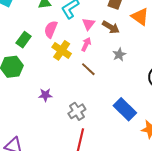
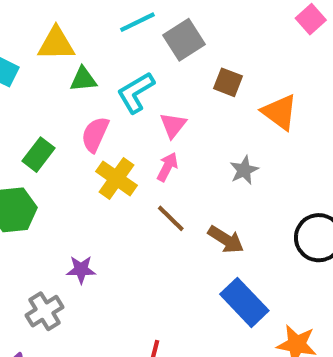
brown arrow: (111, 27) -> (226, 240), moved
gray star: (119, 55) -> (244, 170), moved
gray cross: (77, 111) -> (45, 311), moved

